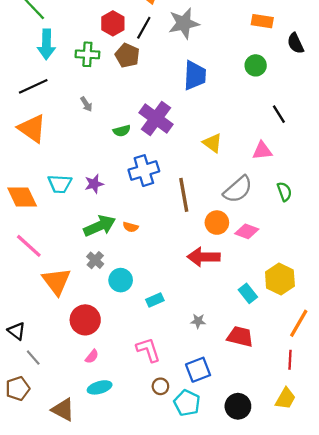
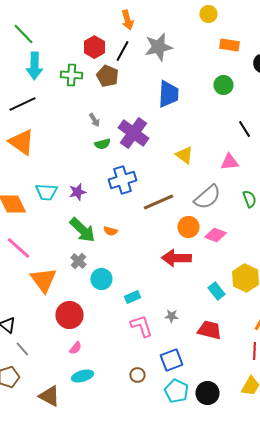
gray arrow: (86, 104) -> (94, 120), moved
brown line: (184, 195) -> (158, 202), turned 76
green arrow: (100, 226) -> (82, 230), turned 68
pink L-shape: (148, 350) -> (141, 326), moved
cyan pentagon: (187, 403) -> (176, 391), moved

